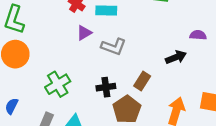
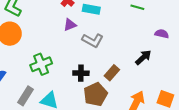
purple semicircle: (198, 35) -> (162, 34), moved
black arrow: (176, 57) -> (143, 57), turned -30

